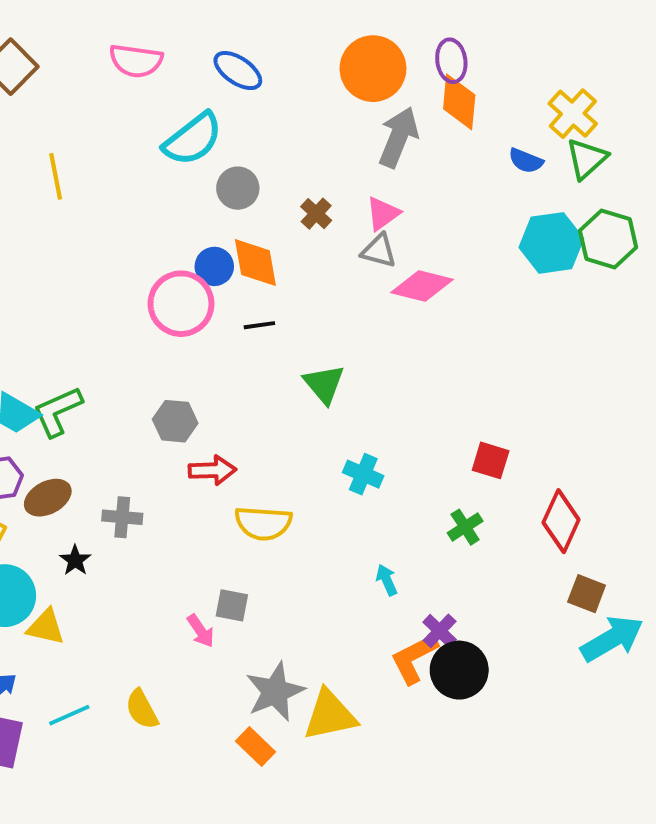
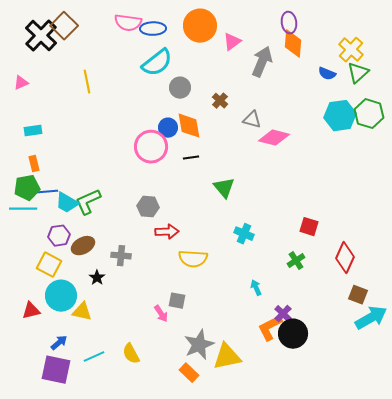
orange circle: (373, 69) -> (200, 26), moved
blue ellipse: (238, 71) -> (153, 29), moved, turned -35
pink triangle: (383, 214) -> (232, 42), moved

